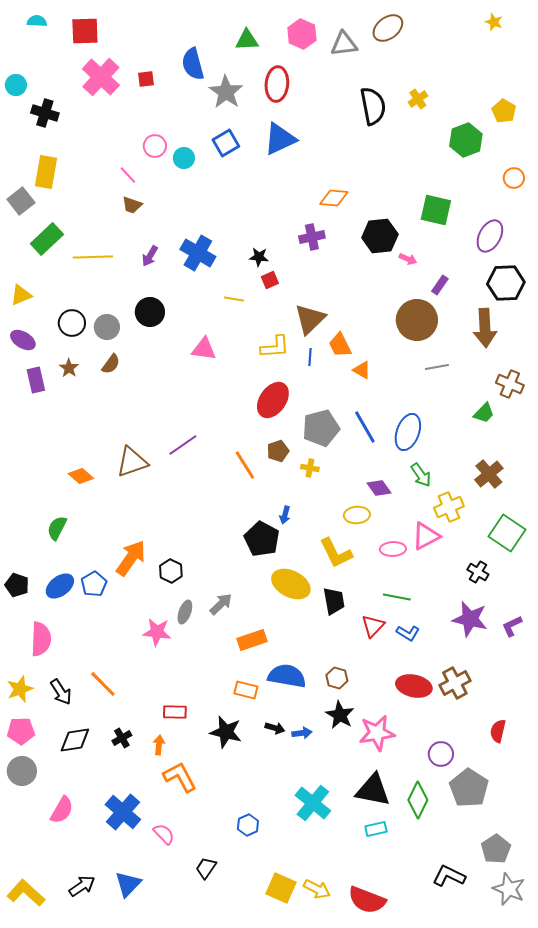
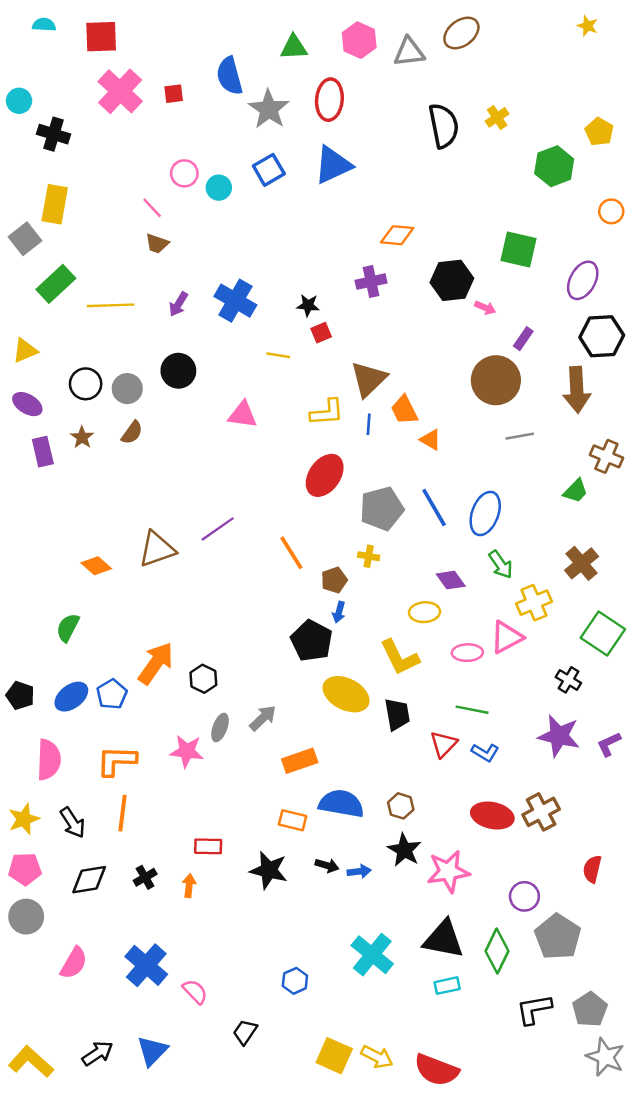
brown pentagon: (278, 451) -> (334, 580), moved
orange line: (103, 684) -> (122, 813), turned 52
orange L-shape: (180, 777) -> (117, 761), moved, turned -60
black L-shape: (449, 876) -> (534, 1009), moved, turned -36

